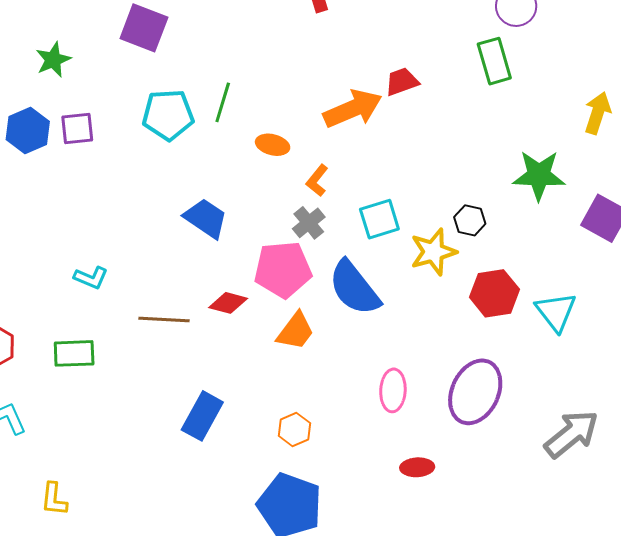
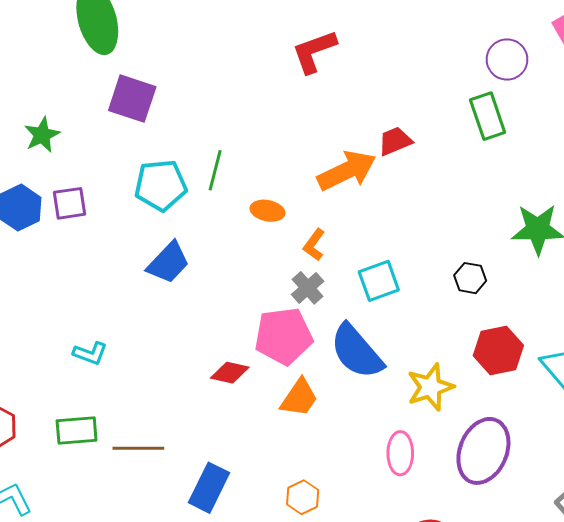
blue trapezoid: (206, 218) -> (168, 263), moved, turned 102
yellow star: (433, 252) -> (430, 387), moved
brown line: (164, 319) -> (138, 448), moved

